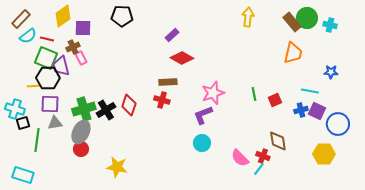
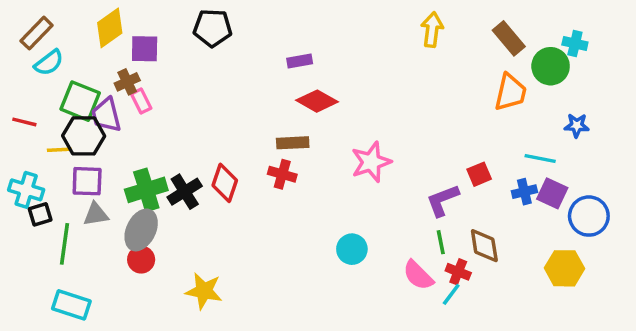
green circle: (307, 18) -> (551, 66), moved
purple rectangle: (172, 35) -> (300, 61), turned 32
red line: (47, 39) -> (24, 122), moved
green line: (254, 94) -> (441, 242), moved
purple L-shape: (203, 115) -> (443, 200), moved
cyan rectangle: (23, 175) -> (71, 305), moved

